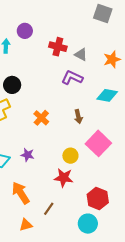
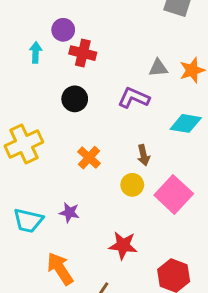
red cross: (58, 47) -> (83, 53), moved
gray triangle: (81, 55) -> (158, 68), moved, turned -32
black circle: (12, 85) -> (75, 99), moved
yellow circle: (70, 156) -> (132, 185), moved

